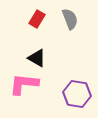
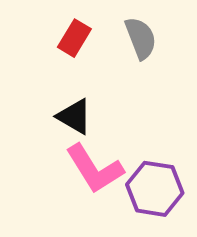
pink L-shape: (24, 84) -> (94, 169), moved, turned -128

